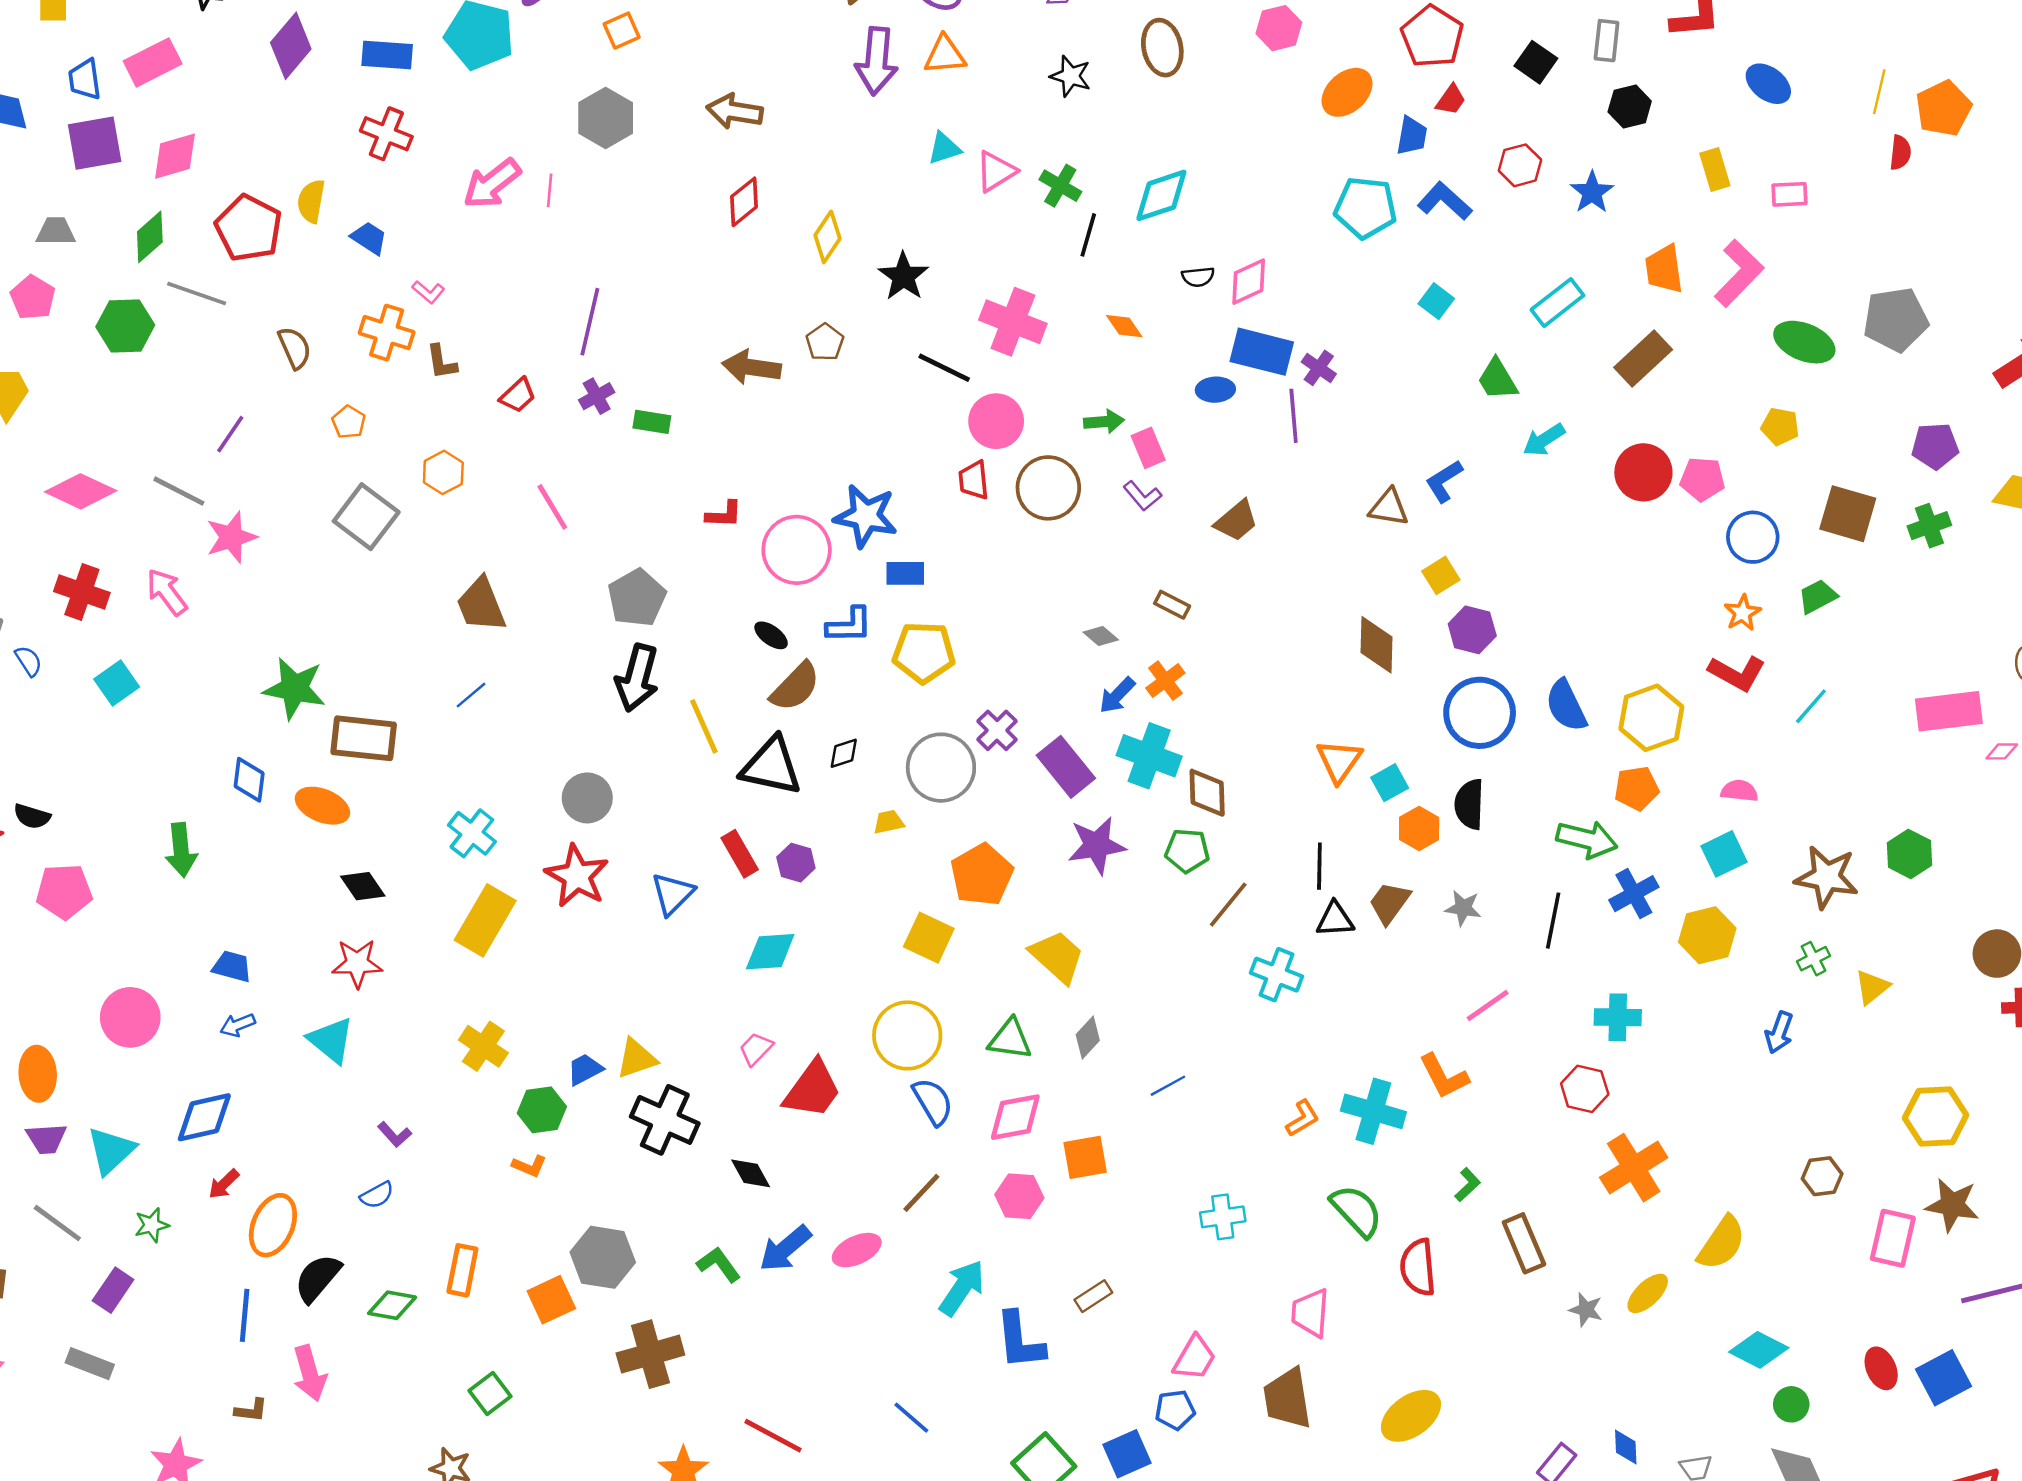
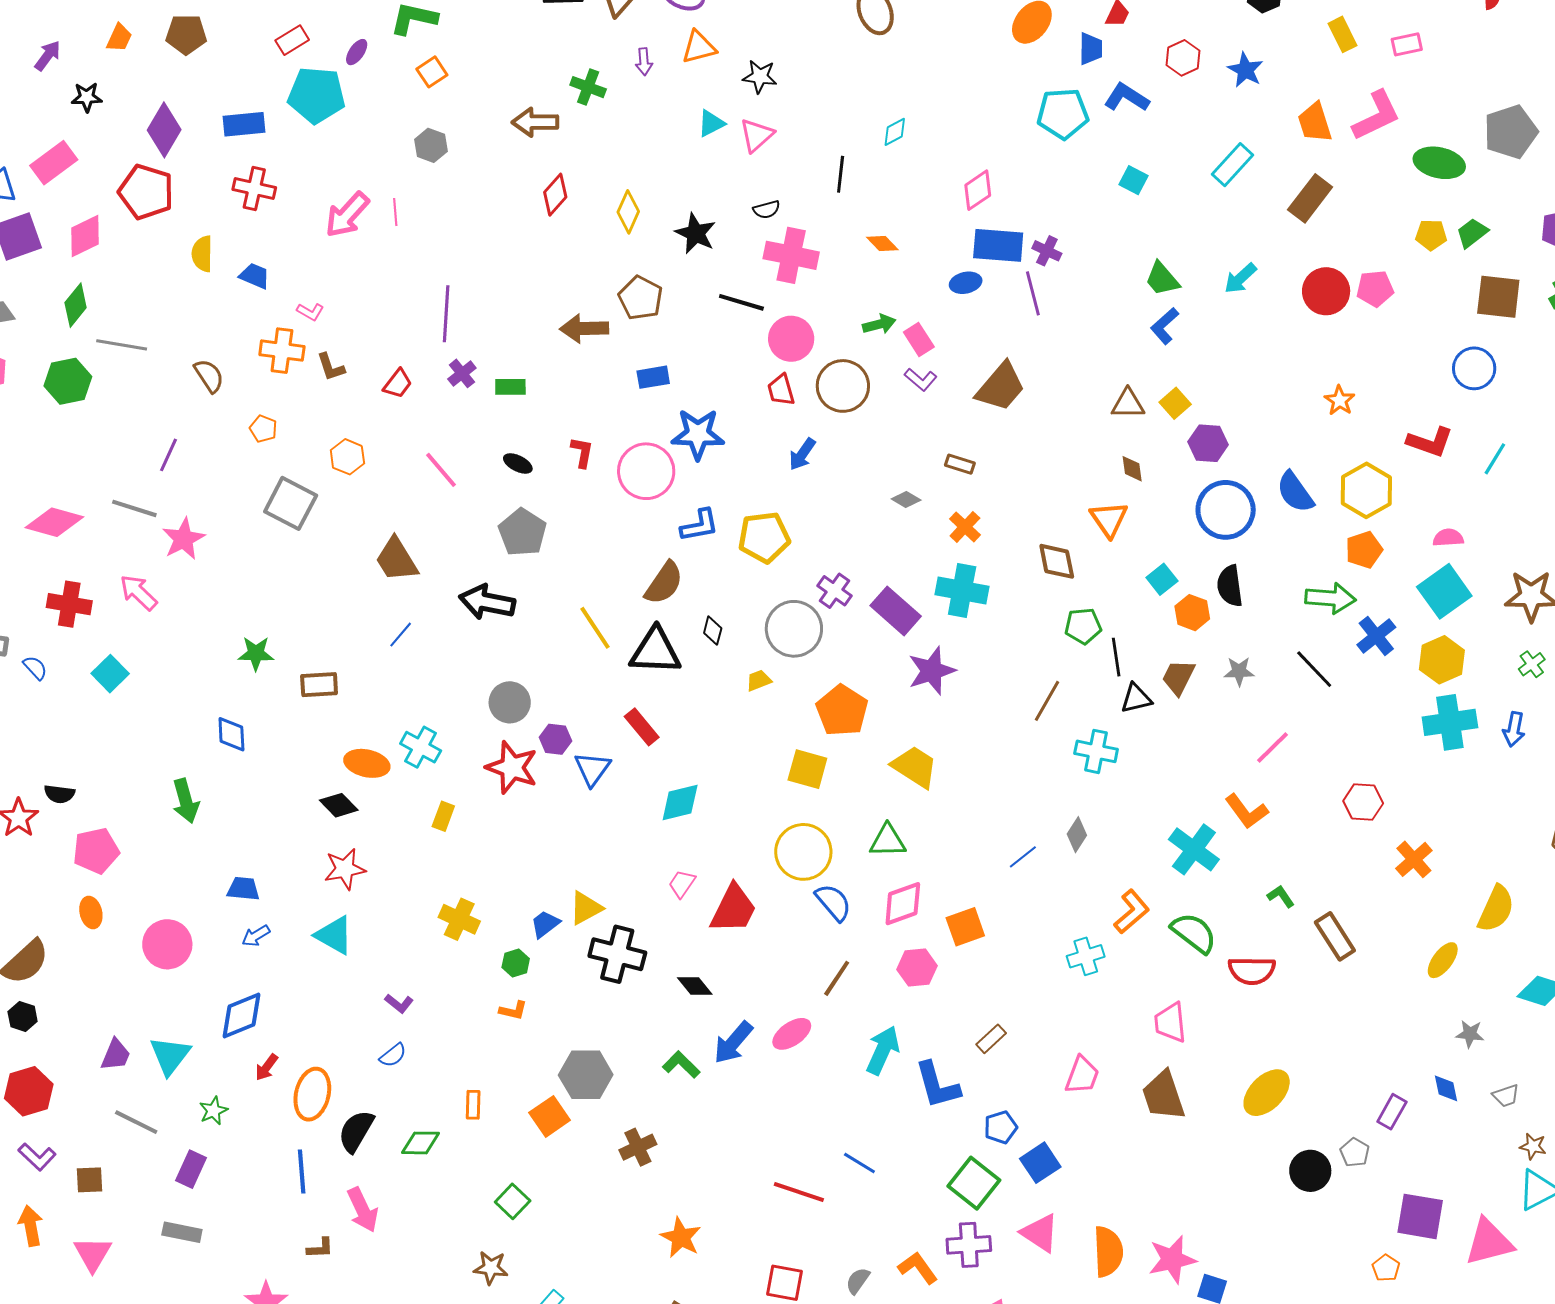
purple arrow: (876, 61) -> (644, 62), size x0.5
black star: (1071, 76) -> (760, 77), moved
gray hexagon: (606, 118) -> (431, 145), size x0.7
green cross: (1060, 186) -> (588, 87), moved
cyan diamond: (1161, 195) -> (895, 132), size x0.6
red pentagon: (249, 228) -> (146, 192), moved
pink L-shape: (1739, 273) -> (1376, 116), turned 30
black semicircle: (1198, 277) -> (767, 209), moved
brown pentagon: (825, 342) -> (641, 298), size x1.4
green trapezoid: (1497, 379) -> (1162, 279), moved
brown triangle: (1389, 507) -> (1128, 404), moved
red L-shape: (724, 514) -> (582, 452), turned -72
brown trapezoid: (1236, 521) -> (1001, 387), size x1.4
blue circle: (1753, 537) -> (1474, 368), moved
blue rectangle: (905, 573) -> (653, 377), moved
green trapezoid: (1818, 596) -> (1472, 233), moved
orange star: (1743, 613) -> (1340, 400), moved
black ellipse: (771, 635) -> (518, 464), moved
brown diamond: (1377, 645) -> (1132, 469), size x0.6
black arrow: (637, 678) -> (487, 602), moved, turned 96
green star: (294, 688) -> (256, 653), size x0.7
blue arrow: (1117, 695) -> (802, 454), moved
brown rectangle: (364, 738) -> (319, 685), size x0.7
black diamond: (844, 753) -> (713, 631), turned -48
orange triangle: (1339, 761) -> (1109, 519), moved
brown diamond: (1207, 793) -> (1057, 561), moved
orange ellipse: (322, 806) -> (367, 763), moved
green pentagon: (1187, 851) -> (1083, 626), moved
cyan square: (1724, 854) -> (1444, 591), size x1.4
purple hexagon: (796, 863) -> (555, 739), moved
yellow rectangle: (485, 920) -> (443, 816), size x0.5
black line: (1553, 921) -> (1314, 669), turned -45
cyan cross: (1618, 1017) -> (1450, 722), moved, size x1.4
gray diamond: (1088, 1037) -> (1077, 835), moved
orange ellipse: (38, 1074) -> (91, 912), moved, size x0.7
green hexagon: (542, 1110) -> (516, 963), size x0.7
cyan cross: (1373, 1111) -> (1194, 849), turned 30
orange L-shape: (1303, 1118) -> (1132, 912), moved, size x1.4
purple trapezoid: (46, 1139) -> (116, 1055), turned -54
orange cross: (1634, 1168) -> (1414, 859), size x0.7
green L-shape: (1468, 1185) -> (1281, 896), turned -72
red semicircle: (1418, 1267) -> (1252, 970), turned -75
orange rectangle: (462, 1270) -> (473, 1105), size x0.7
gray star: (1586, 1310) -> (1470, 1034), moved
brown cross: (650, 1354) -> (638, 1147), size x0.7
blue pentagon: (1175, 1410) -> (1001, 1127), moved
red line: (773, 1436) -> (799, 1192), moved

